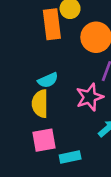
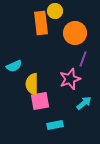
cyan semicircle: (48, 80) -> (14, 66), moved
pink square: (44, 140) -> (40, 101), moved

